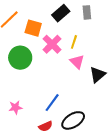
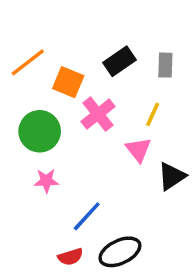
yellow line: (74, 42) -> (153, 114), moved
pink star: (15, 107) -> (46, 181), moved

